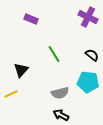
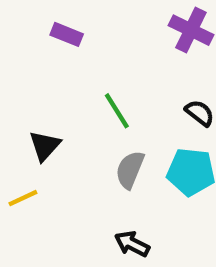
gray semicircle: (60, 93) -> (130, 170), moved, turned 126

